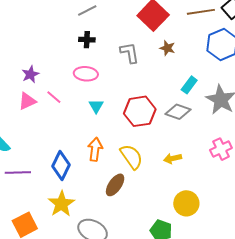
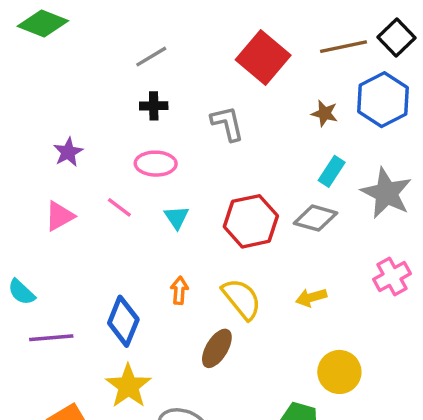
brown star: (167, 48) -> (325, 113), moved
purple star: (30, 74) -> (68, 152), moved
pink line: (54, 97) -> (119, 207), moved
orange arrow: (95, 149) -> (179, 290), size x0.7

